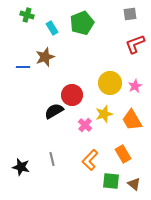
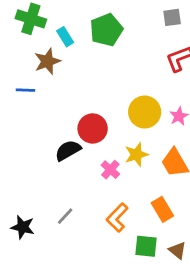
green cross: (27, 15) -> (31, 19), size x1.5
brown star: (45, 57) -> (47, 61), moved
gray line: (52, 159) -> (65, 216), turned 56

